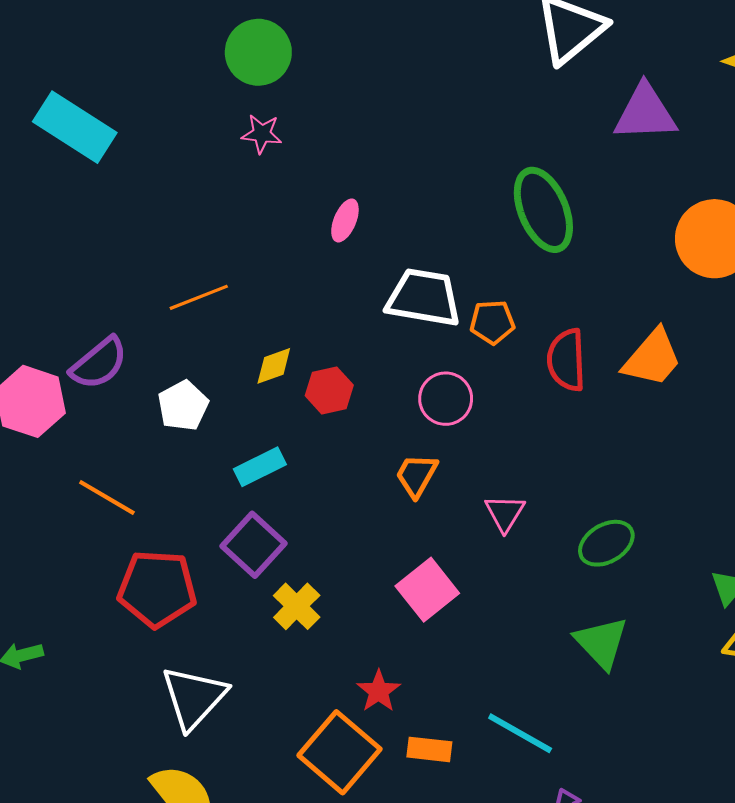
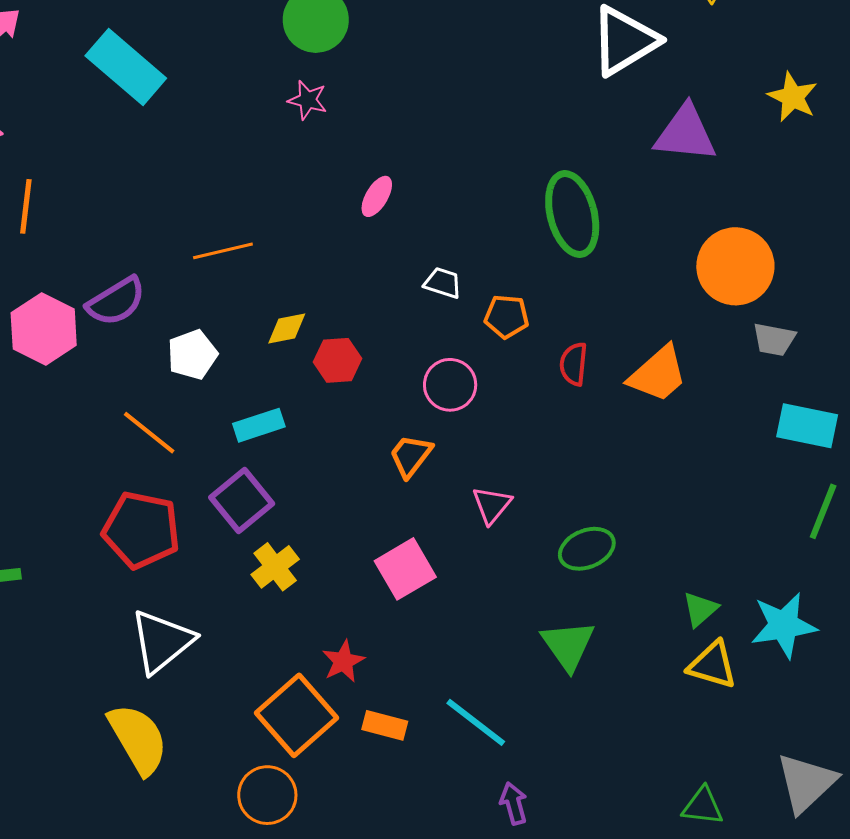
white trapezoid: (424, 298) -> (443, 283), size x0.5
red semicircle: (566, 360) -> (574, 364), size x0.7
orange line: (107, 497) -> (149, 433), moved

